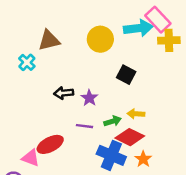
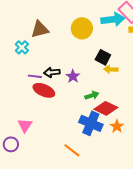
yellow arrow: (136, 114) -> (111, 69), moved
purple line: (84, 126) -> (35, 76), moved
red ellipse: (50, 144) -> (44, 90), moved, turned 50
pink triangle: (31, 158) -> (25, 125), turned 42

